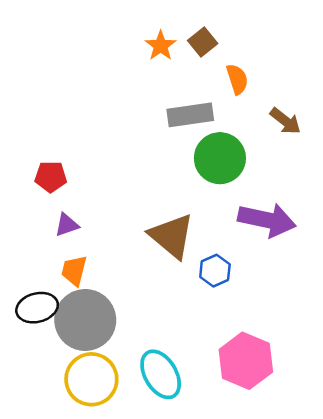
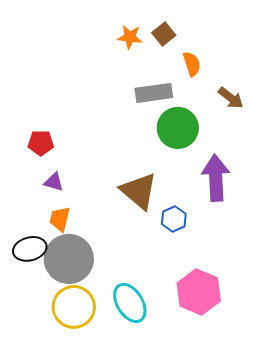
orange star: (161, 46) -> (130, 37), turned -30
purple arrow: (267, 220) -> (216, 178), turned -105
purple triangle: (67, 225) -> (54, 182), turned 35

